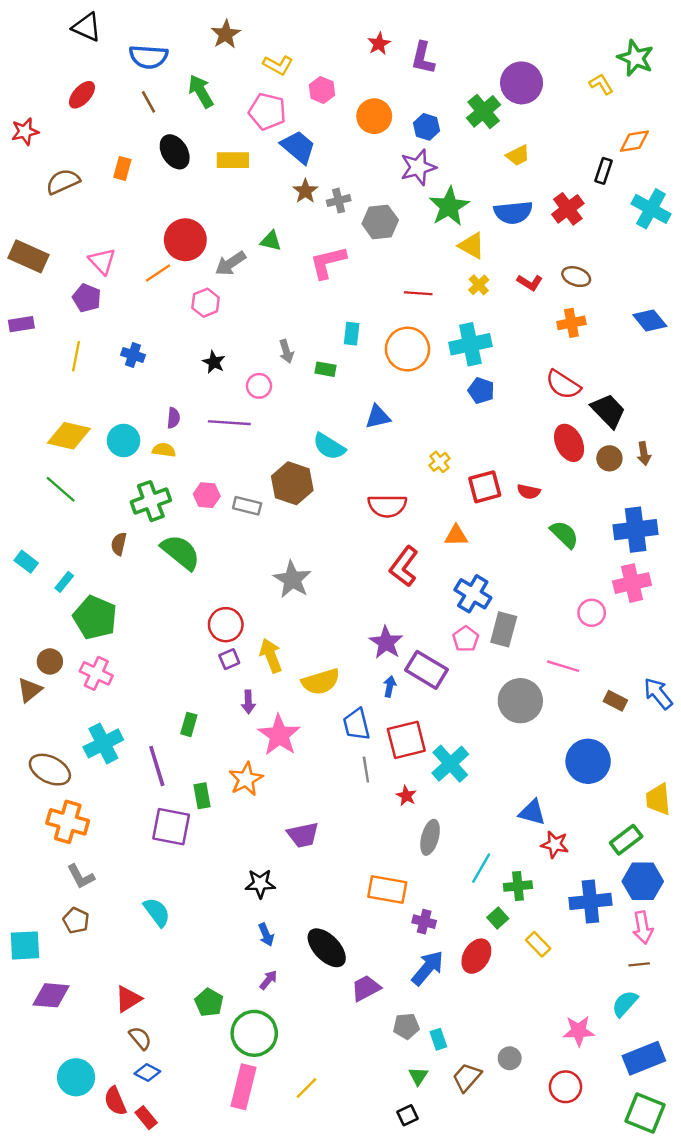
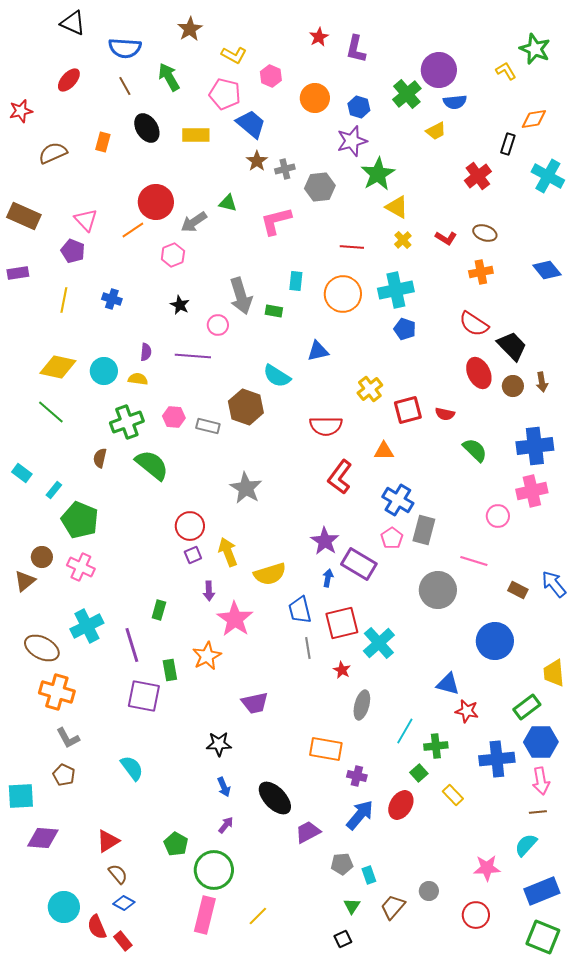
blue semicircle: (513, 212) -> (455, 102), moved, size x0.7
gray arrow: (286, 351) -> (241, 296), size x1.8
yellow cross: (440, 462) -> (370, 389), size x1.4

